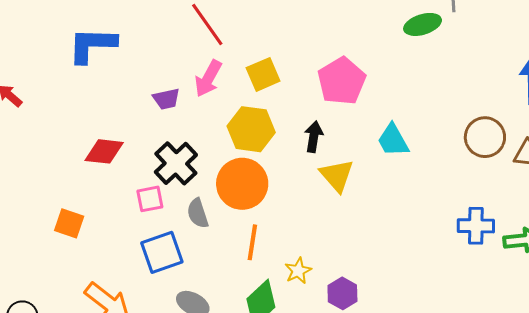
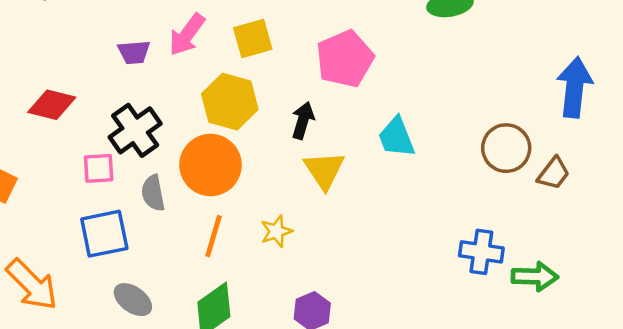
yellow star: (298, 271) -> (276, 231), moved

